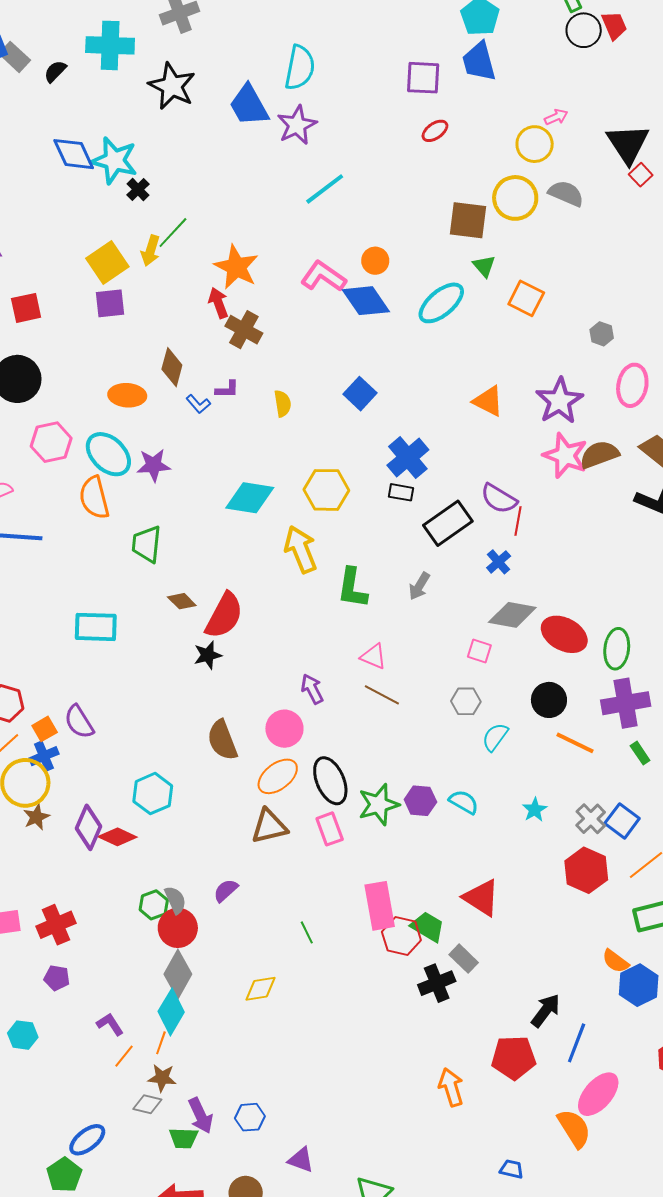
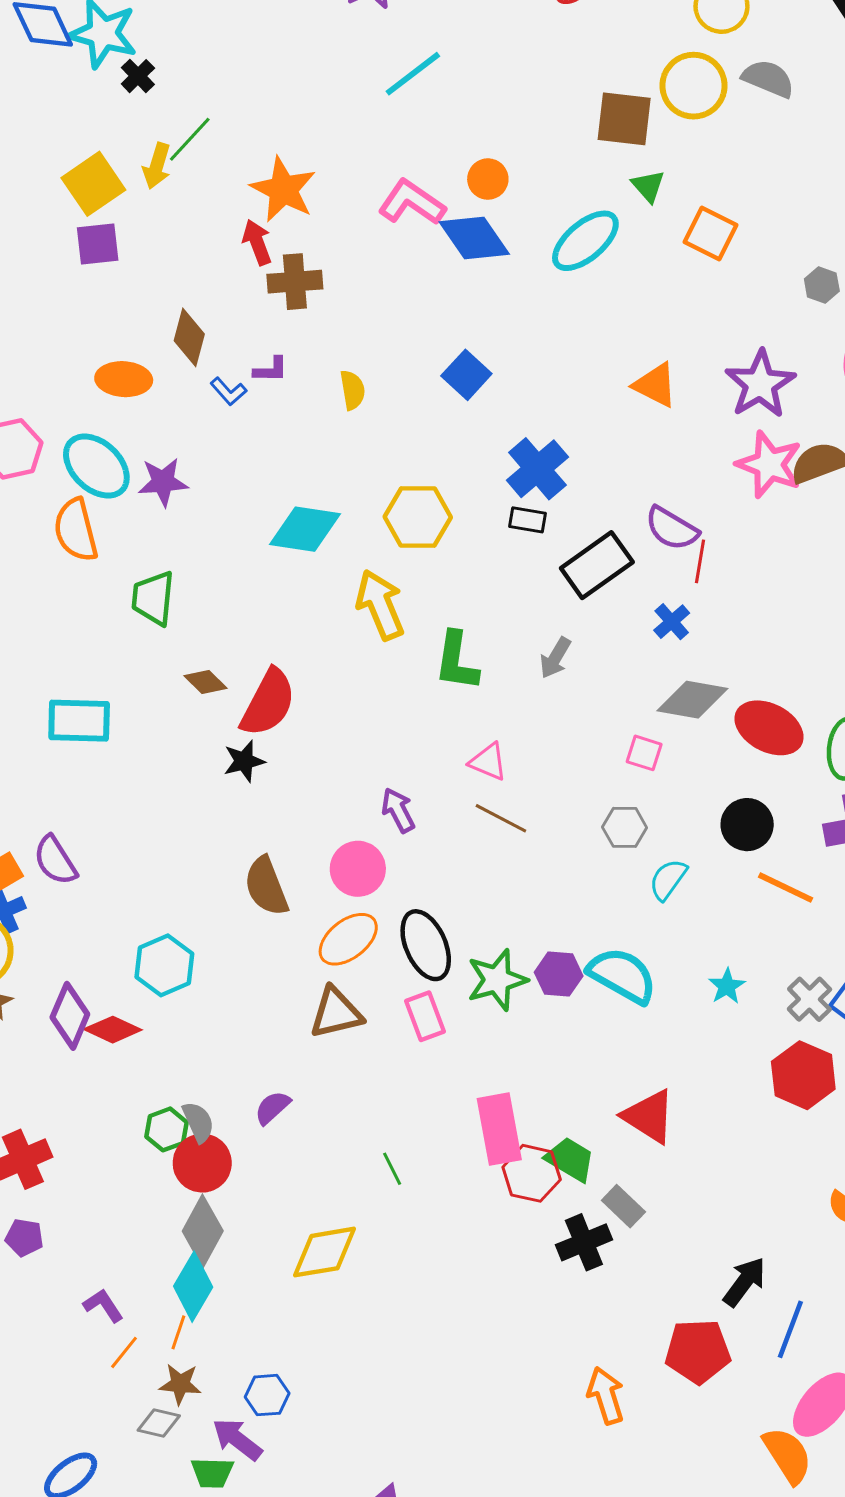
brown cross: (244, 330) -> (295, 282), turned -33
cyan semicircle: (464, 802) -> (622, 975), size x1.6
yellow diamond: (261, 989) -> (325, 1252), size x1.4
purple arrow: (201, 1116) -> (237, 1439), turned 153
blue hexagon: (250, 1117) -> (267, 1395), moved

